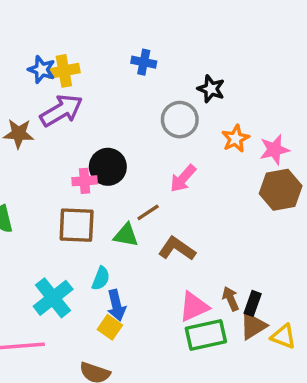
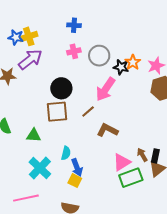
black star: (211, 89) -> (121, 67), moved
pink arrow: (183, 178) -> (106, 89), size x1.4
pink cross: (85, 181) -> (74, 51), moved
brown square: (77, 225) -> (57, 112), moved
green triangle: (126, 235) -> (34, 135), moved

